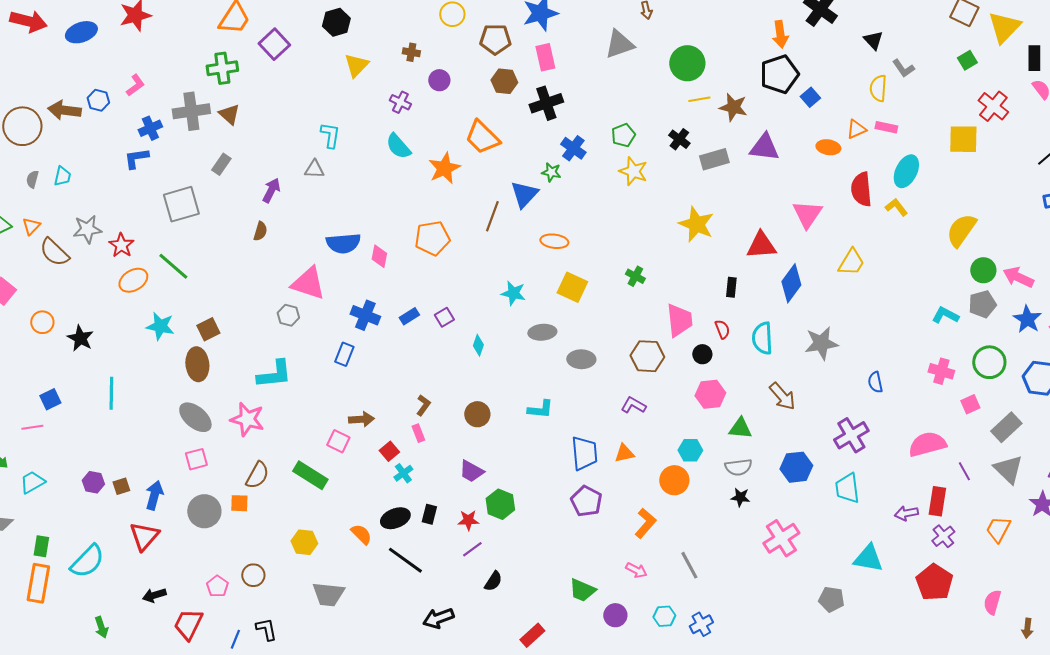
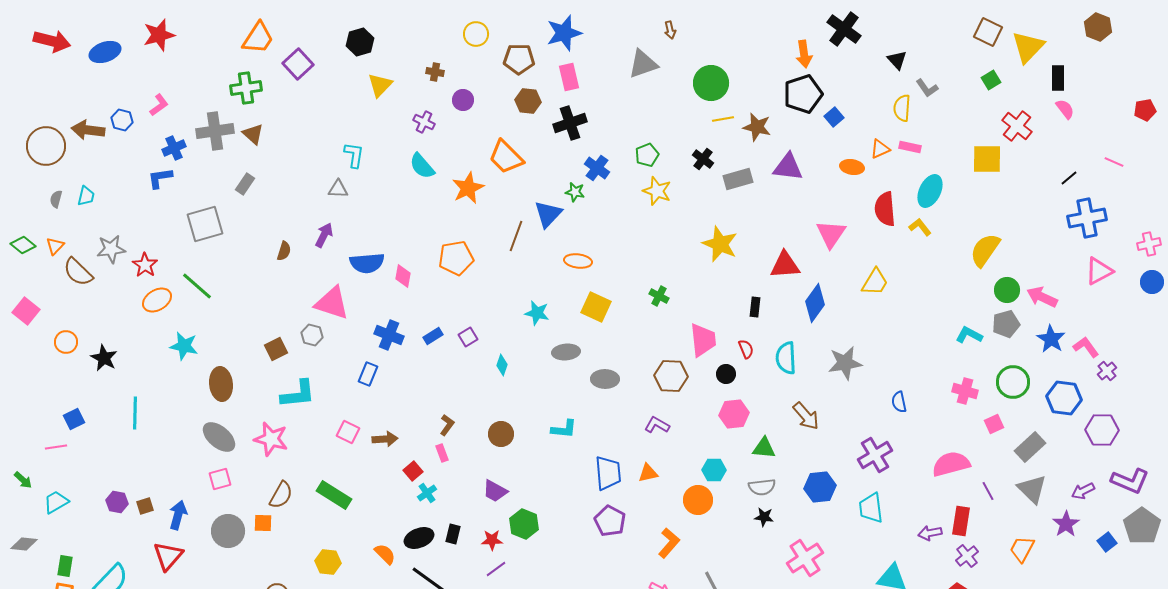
purple arrow: (271, 190) -> (324, 235), moved
brown square: (208, 329) -> (276, 349), moved
pink square: (338, 441) -> (348, 432), moved

